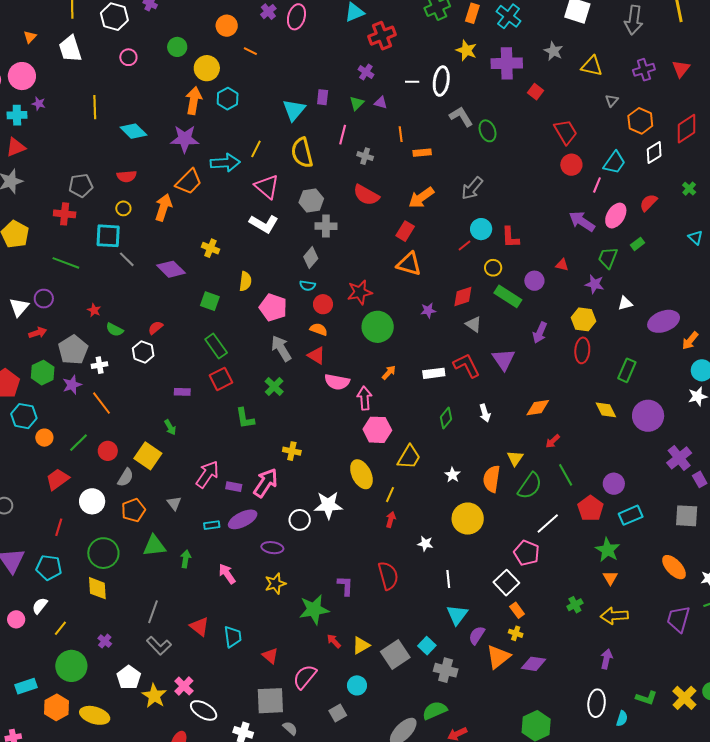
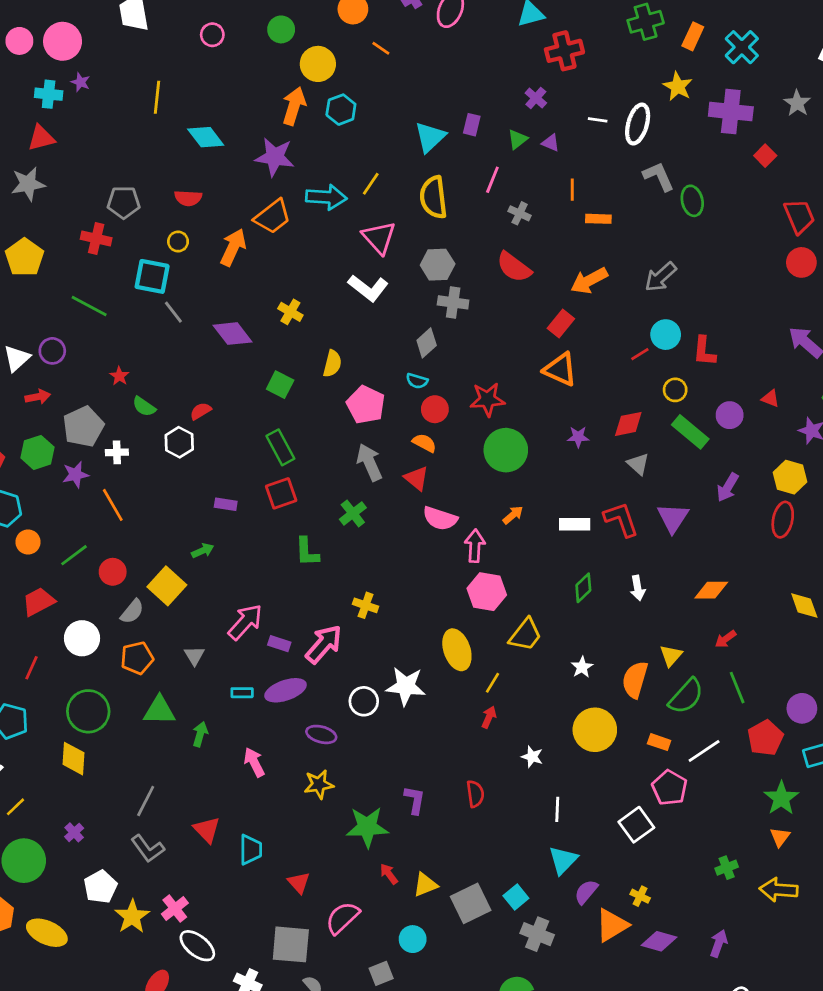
green arrow: (170, 427) -> (203, 551), turned -91
red semicircle: (388, 576) -> (475, 794), size x0.7
orange rectangle: (517, 610) -> (659, 742), moved, turned -42
purple arrow: (606, 659) -> (719, 943), moved

